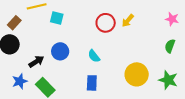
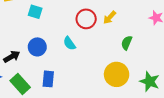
green semicircle: (170, 46) -> (127, 43), moved
cyan semicircle: (94, 56) -> (69, 43), moved
blue rectangle: (92, 83) -> (48, 79), moved

